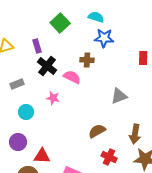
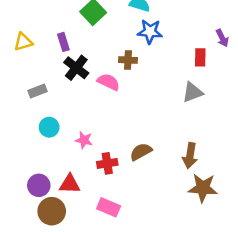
gray triangle: (119, 96) -> (193, 92), moved
pink star: (53, 98) -> (84, 140), moved
purple circle: (18, 142) -> (39, 185), moved
red cross: (109, 157) -> (107, 163), moved, turned -35

